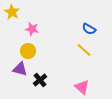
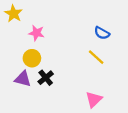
black cross: (40, 80) -> (46, 78), moved
pink triangle: (82, 87) -> (94, 99), turned 35

